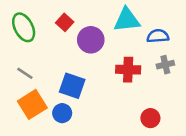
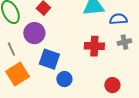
purple circle: (91, 40) -> (34, 33), moved
gray line: (25, 73) -> (11, 49), turned 32
blue circle: (62, 113) -> (64, 79), moved

